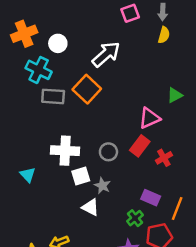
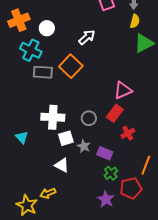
white arrow: (106, 54) -> (87, 37), size x0.7
green triangle: (175, 95) -> (144, 43), moved, size x1.5
red cross: (164, 158) -> (128, 133), moved
purple rectangle: (151, 198) -> (105, 153), moved
white triangle: (90, 207) -> (62, 165), moved

